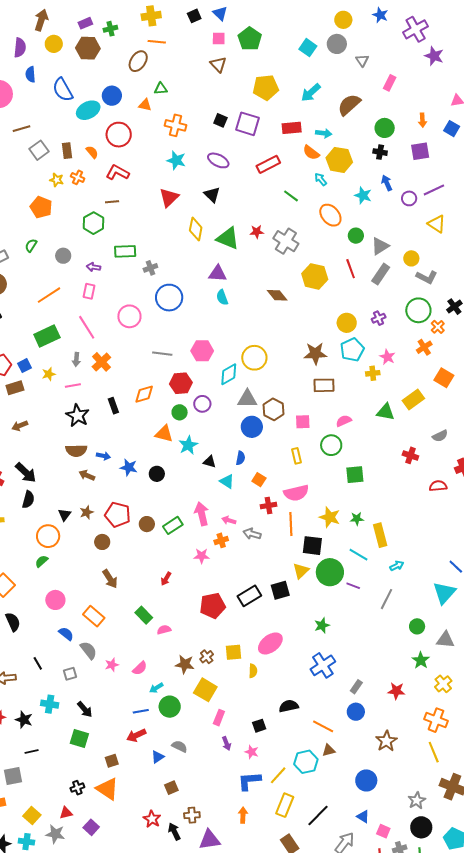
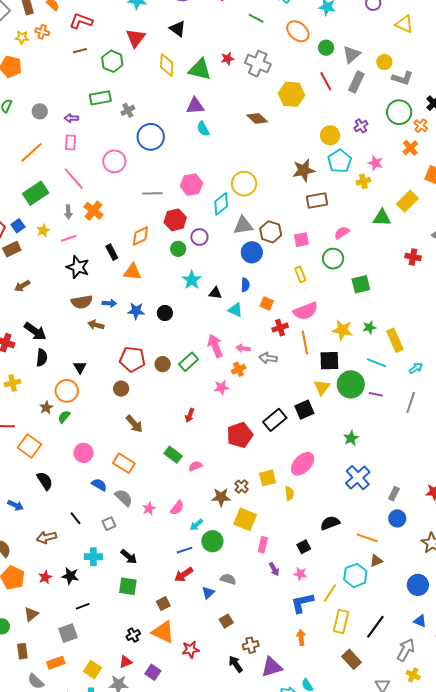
green hexagon: (94, 223) -> (112, 61), moved
orange triangle: (164, 434) -> (132, 272), moved
brown star: (87, 512) -> (46, 408), moved
red star: (152, 819) -> (191, 650), moved, turned -30

